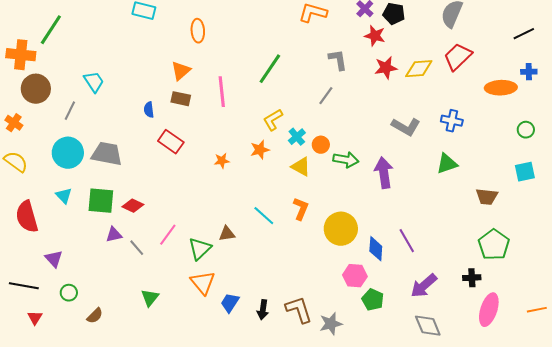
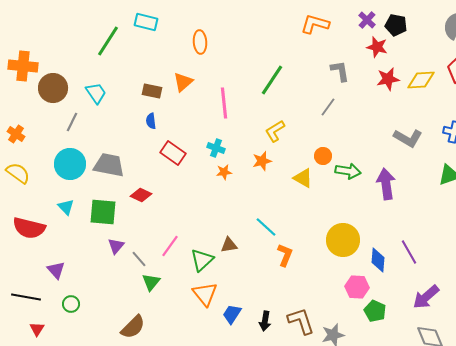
green line: (51, 30) -> (108, 41), moved
brown circle: (36, 89) -> (53, 88), moved
brown rectangle: (181, 99) -> (152, 91), moved
cyan cross: (297, 137) -> (216, 148), moved, turned -30
red diamond: (133, 206) -> (141, 195), moved
orange L-shape: (301, 209) -> (285, 255), moved
red semicircle: (27, 217) -> (29, 228), turned -60
purple triangle: (114, 235) -> (116, 246), turned -36
green triangle: (150, 298) -> (151, 282), moved
brown semicircle: (95, 316) -> (133, 327), moved, size x1.5

